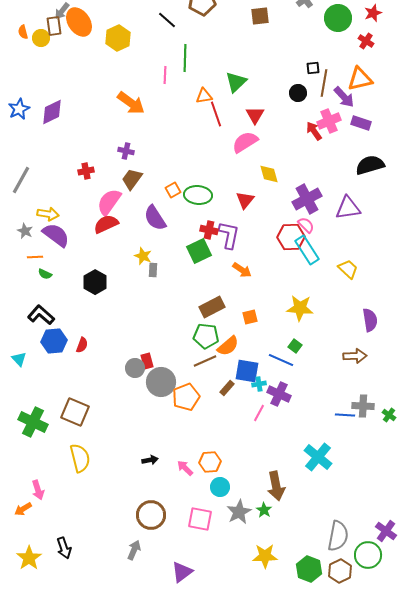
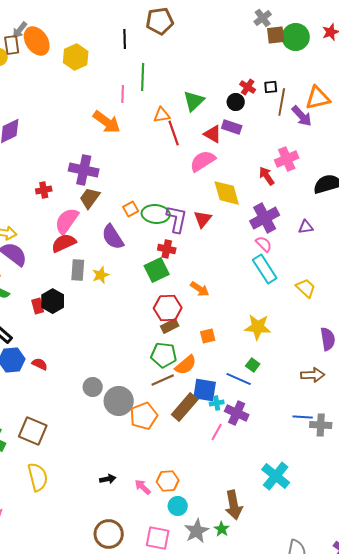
brown square: (260, 16) -> (276, 35), moved
black line: (167, 20) -> (125, 39), turned 48
red cross: (366, 41) -> (248, 87), moved
black circle: (298, 93) -> (236, 102), moved
orange arrow: (131, 103) -> (107, 122), moved
red triangle: (255, 115) -> (213, 134), turned -30
pink cross: (329, 121) -> (287, 159), moved
purple rectangle: (361, 123) -> (232, 127), moved
red arrow: (314, 131) -> (267, 176), moved
purple cross: (126, 151) -> (84, 170), size x1.8
yellow diamond: (269, 174) -> (227, 193), size x1.4
purple triangle: (348, 208) -> (306, 227), size x0.6
purple L-shape: (229, 235) -> (177, 219), moved
red hexagon: (291, 237) -> (168, 308), moved
yellow star: (143, 256) -> (101, 275), turned 30
gray rectangle: (153, 270) -> (78, 270), moved, size x1.5
brown rectangle: (212, 307) -> (170, 326), size x0.7
red semicircle: (82, 345) -> (40, 364), turned -84
red rectangle: (147, 361) -> (38, 306), moved
brown rectangle: (227, 388) -> (185, 407), size x1.8
blue line: (345, 415) -> (303, 417), moved

